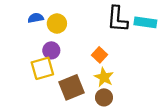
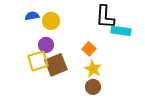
cyan rectangle: (145, 22) -> (121, 31), moved
brown square: (71, 87) -> (56, 65), moved

